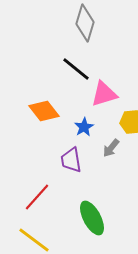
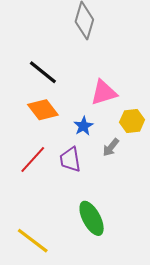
black line: (76, 69) -> (43, 72), moved
red line: (37, 197) -> (33, 159), moved

